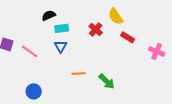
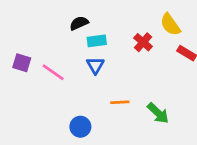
blue circle: (34, 91) -> (80, 127), moved

